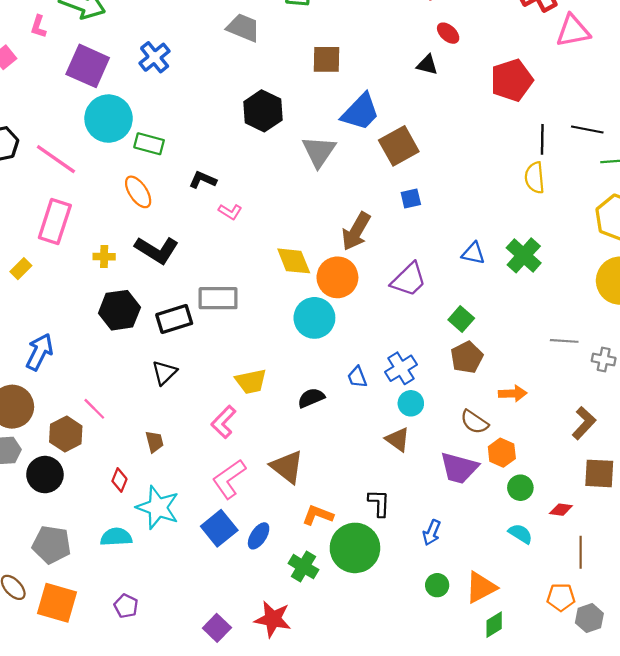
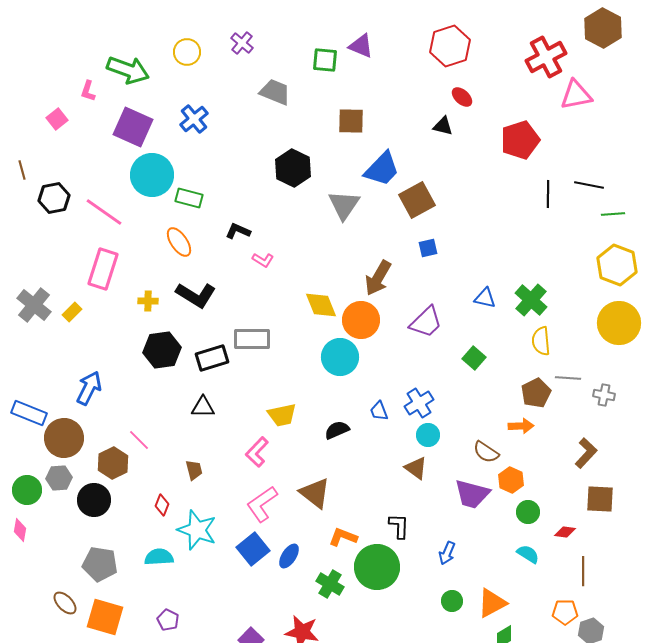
yellow semicircle: (535, 178) -> (541, 341), moved
brown pentagon: (467, 357) -> (536, 393), moved
black triangle: (164, 373) -> (203, 407), turned 45

